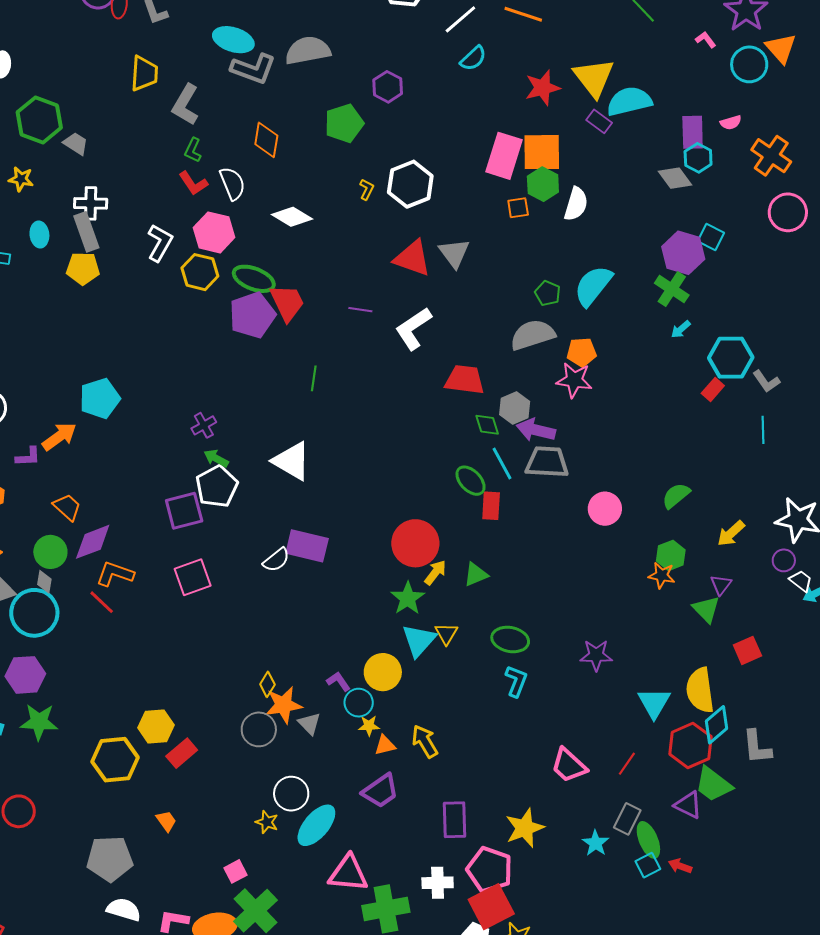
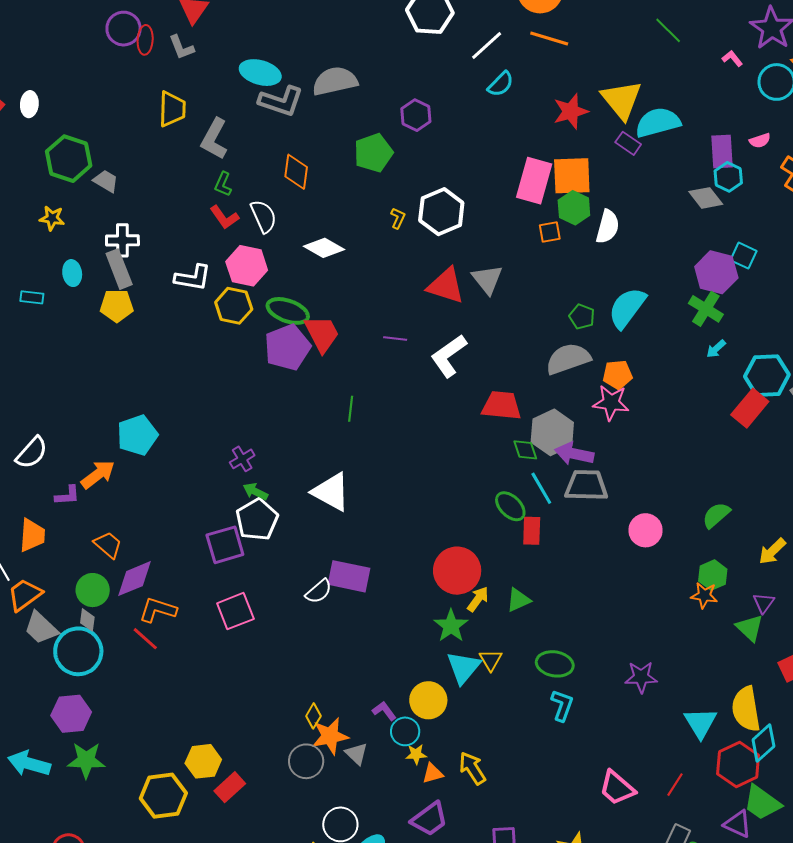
white L-shape: (160, 243) -> (193, 278), turned 72
red rectangle: (713, 390) -> (750, 408), size x1.6
gray hexagon: (515, 408) -> (552, 432), size x1.4

